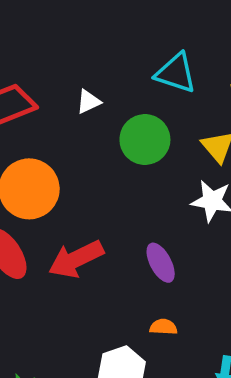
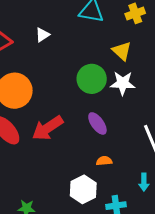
green circle: (145, 140) -> (92, 79), moved

